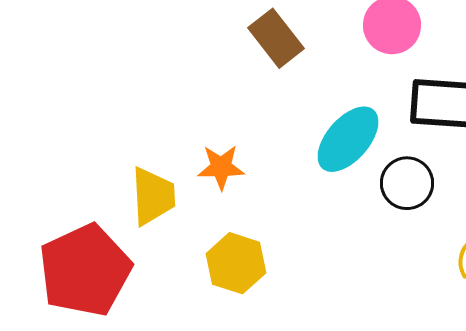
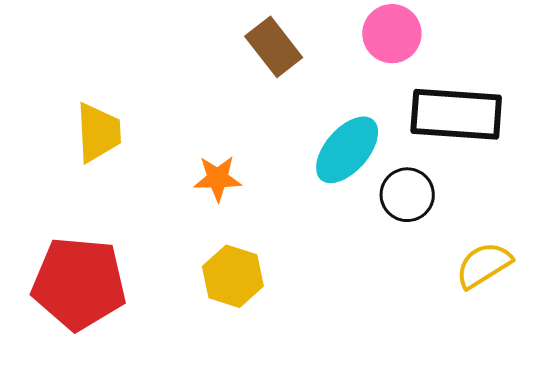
yellow trapezoid: (153, 196) -> (98, 133), moved
red pentagon: (85, 270) -> (79, 283), turned 30

